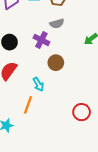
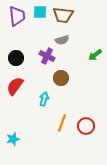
cyan arrow: (38, 84) -> (44, 99), turned -136
orange line: (28, 105) -> (62, 123), moved

